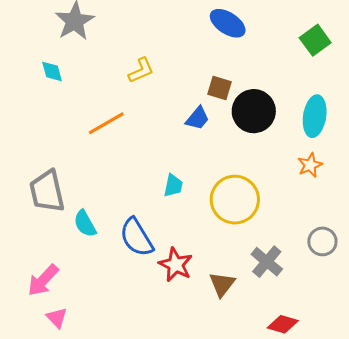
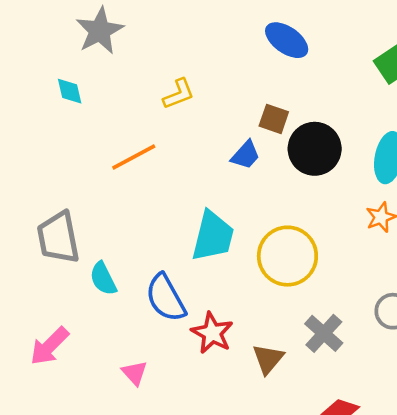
cyan trapezoid: (173, 186) -> (213, 236), size x1.8
pink triangle: (57, 318) -> (135, 373), moved

